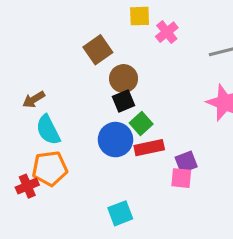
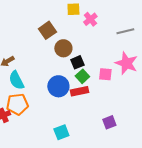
black square: (124, 101) -> (77, 62), moved
green square: (141, 124) -> (82, 76), moved
purple square: (186, 162) -> (109, 122), moved
pink square: (181, 178) -> (105, 74), moved

